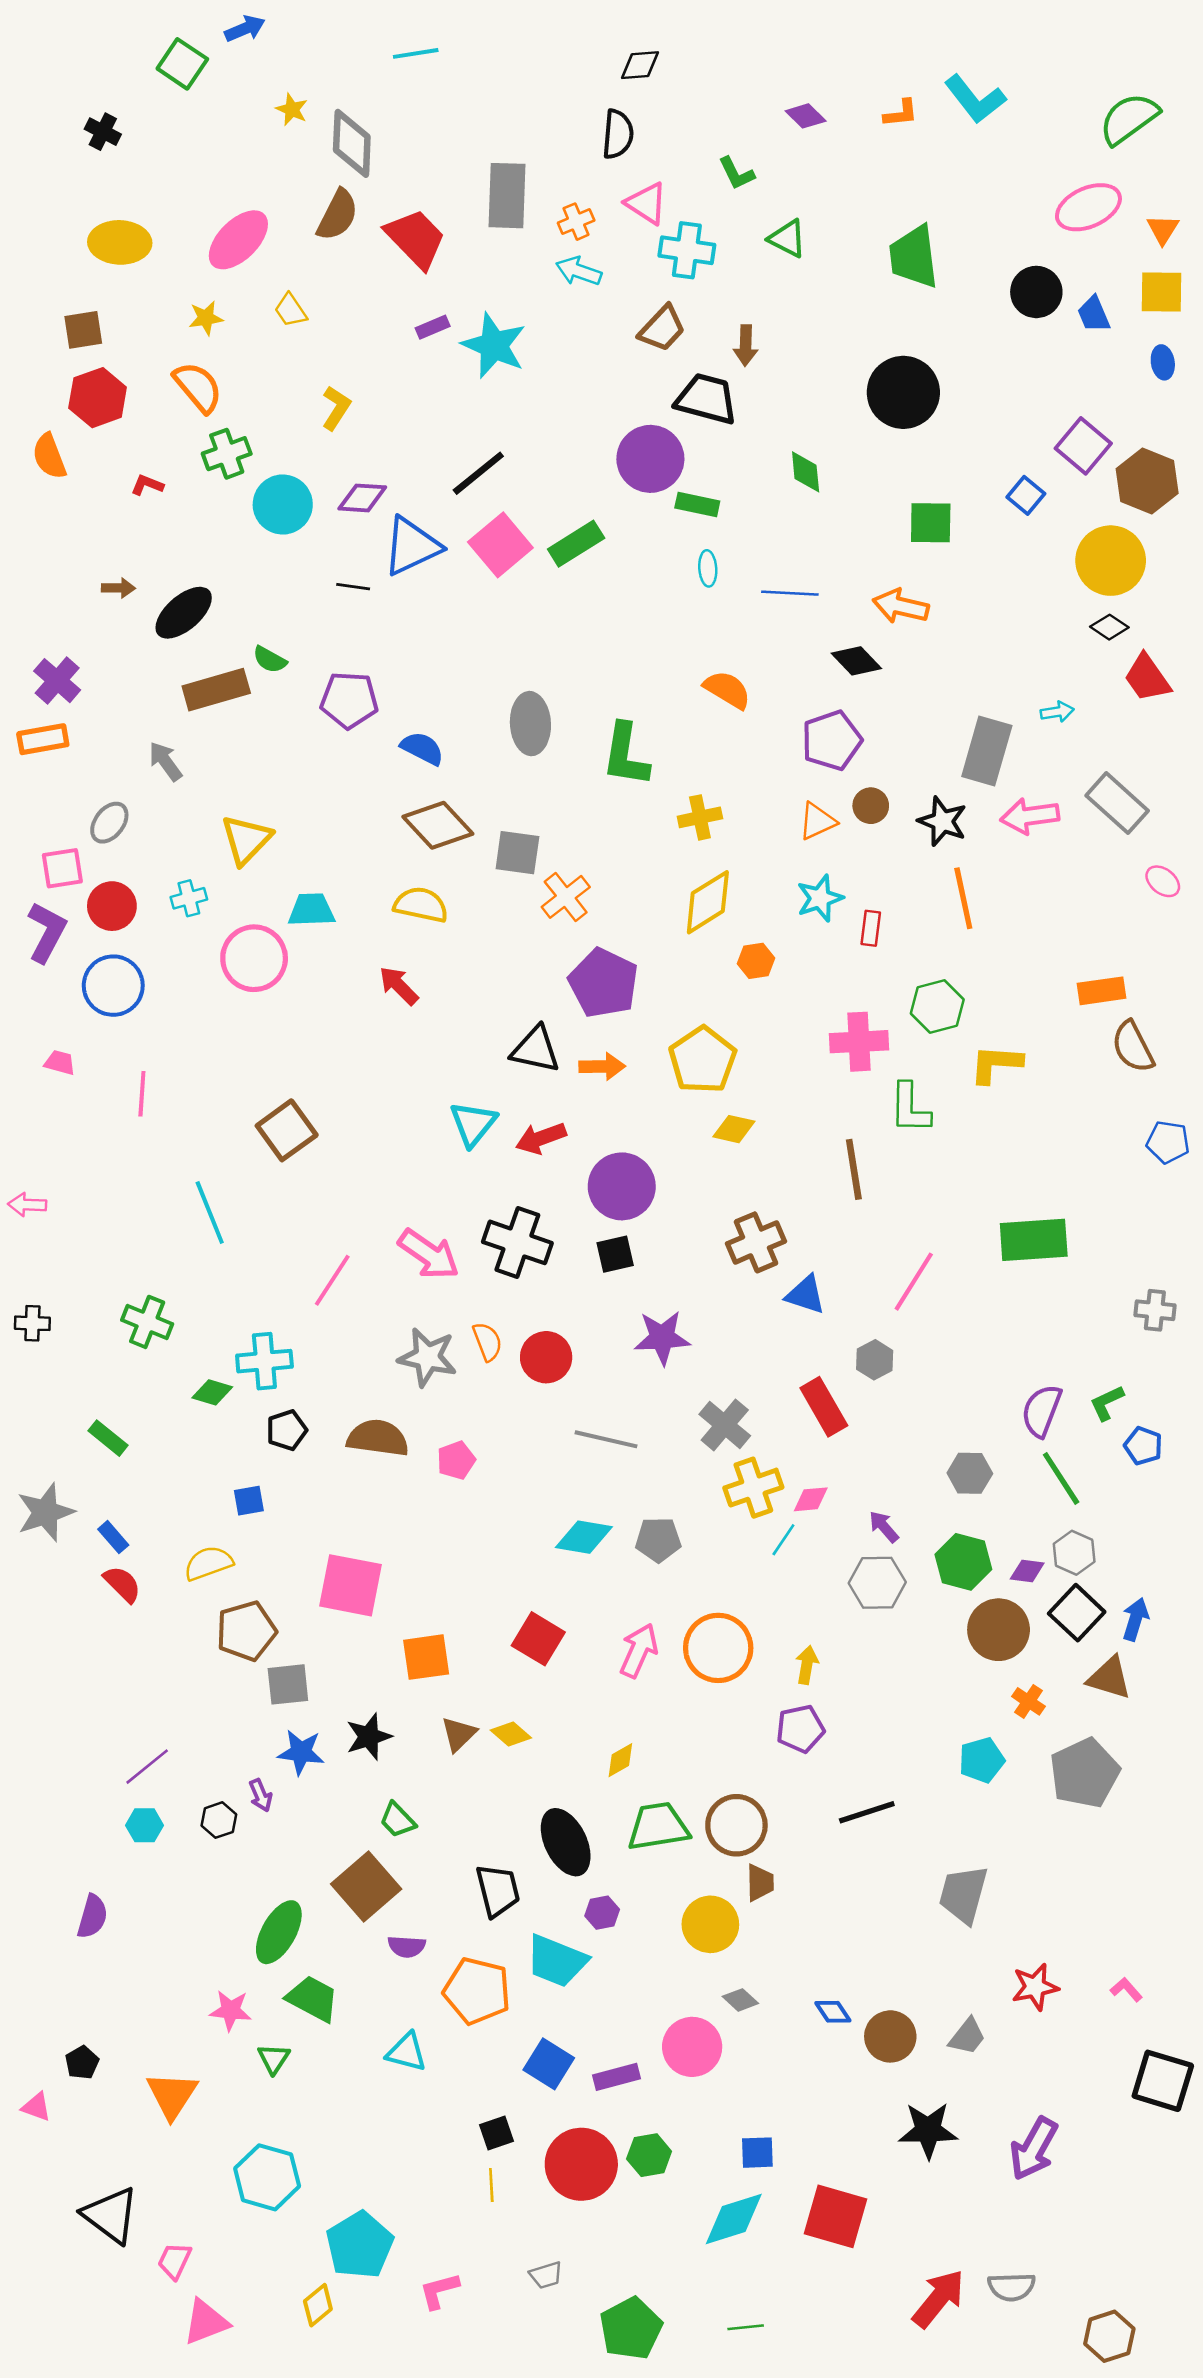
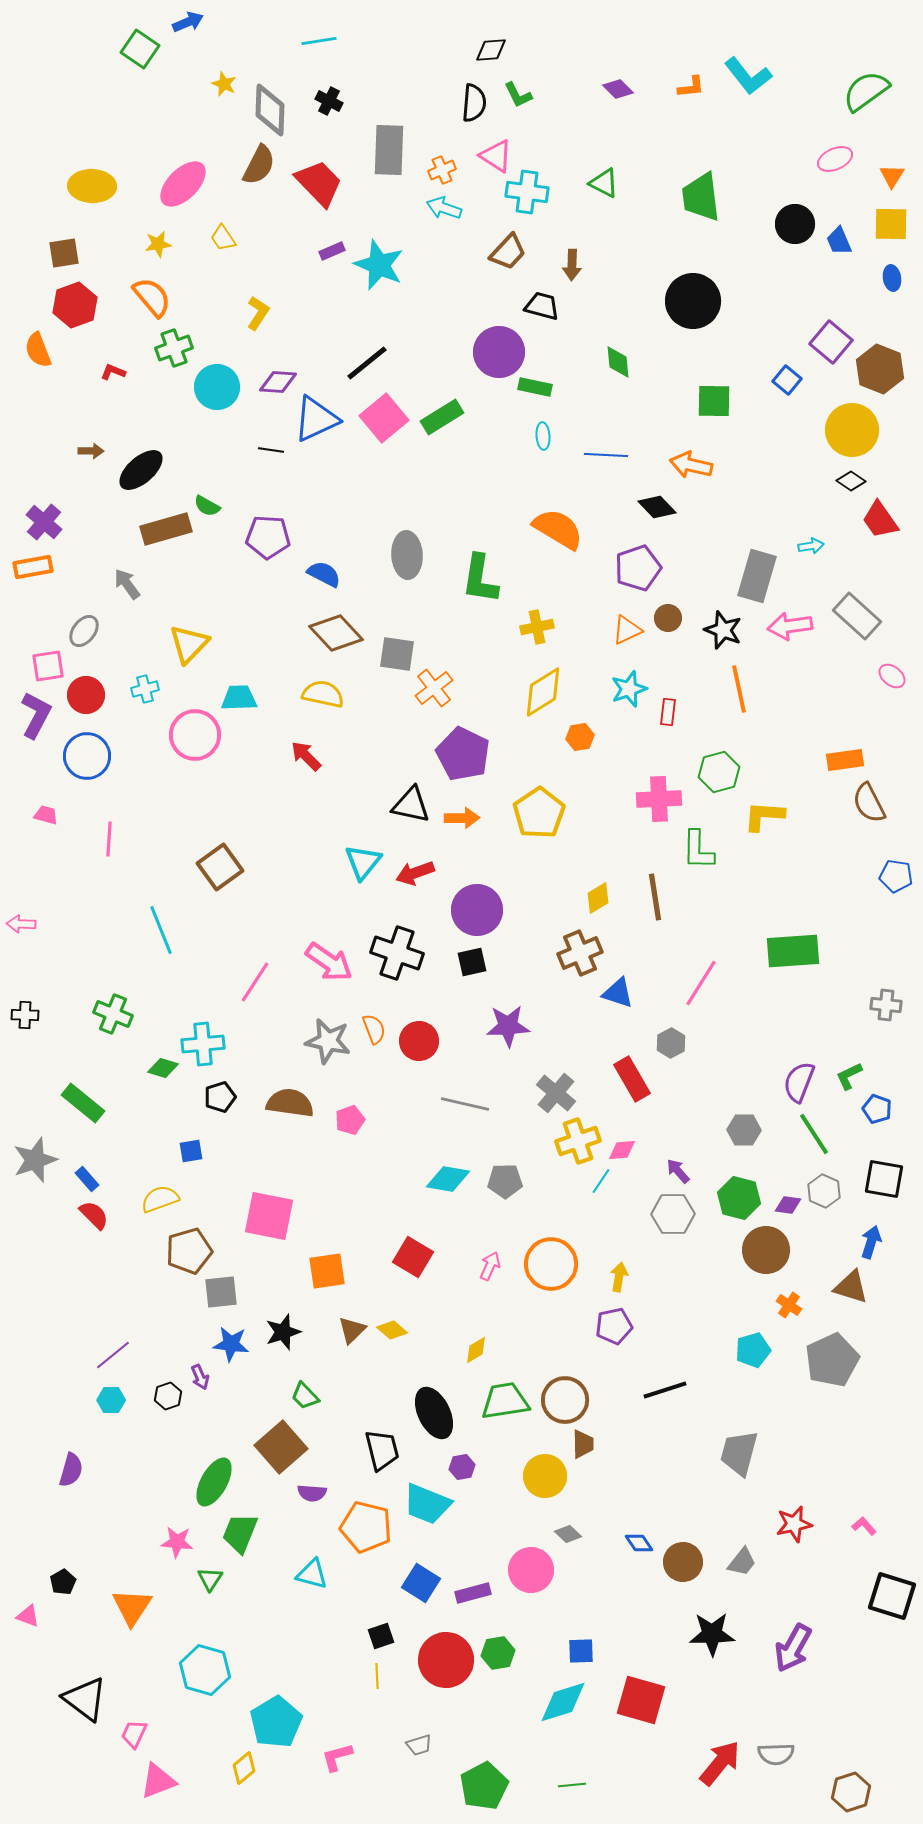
black cross: (103, 132) -> (329, 101), moved
green L-shape: (736, 173) -> (518, 95), moved
pink ellipse: (1088, 207) -> (835, 159), size x0.7
black trapezoid: (706, 399) -> (542, 306), size x0.7
orange semicircle: (727, 690) -> (558, 529), size x1.4
yellow diamond: (734, 1129) -> (598, 898), moved, turned -44
green rectangle: (108, 1438) -> (83, 1103), size x1.4
black square: (1077, 1613) -> (884, 1179), moved, turned -33
pink arrow: (639, 1651) -> (490, 1266), size x0.7
green trapezoid: (313, 1999) -> (240, 1533), turned -96

